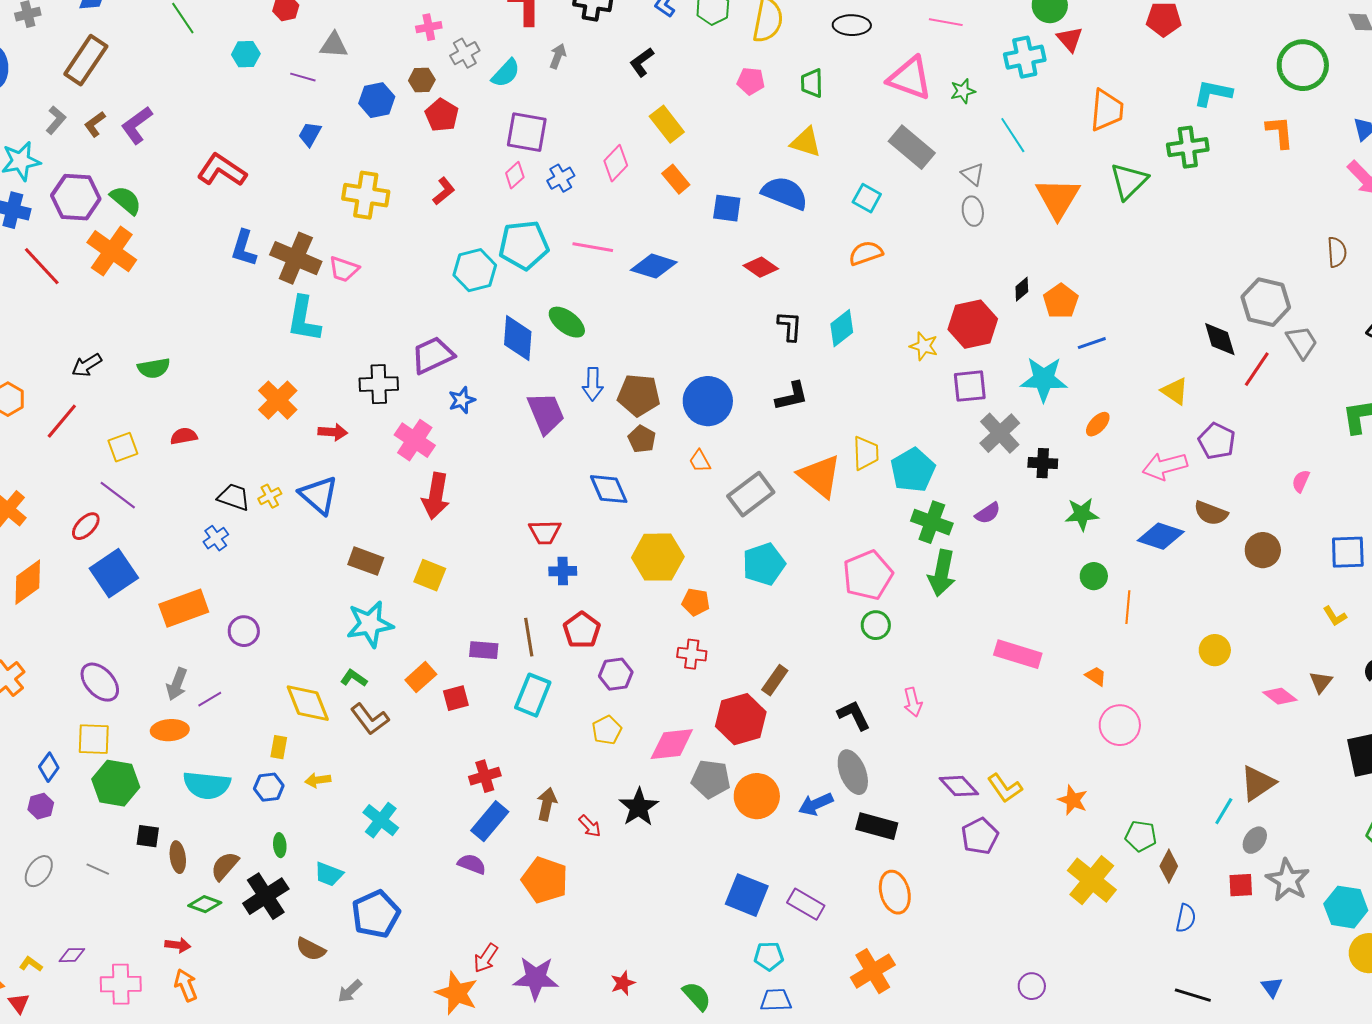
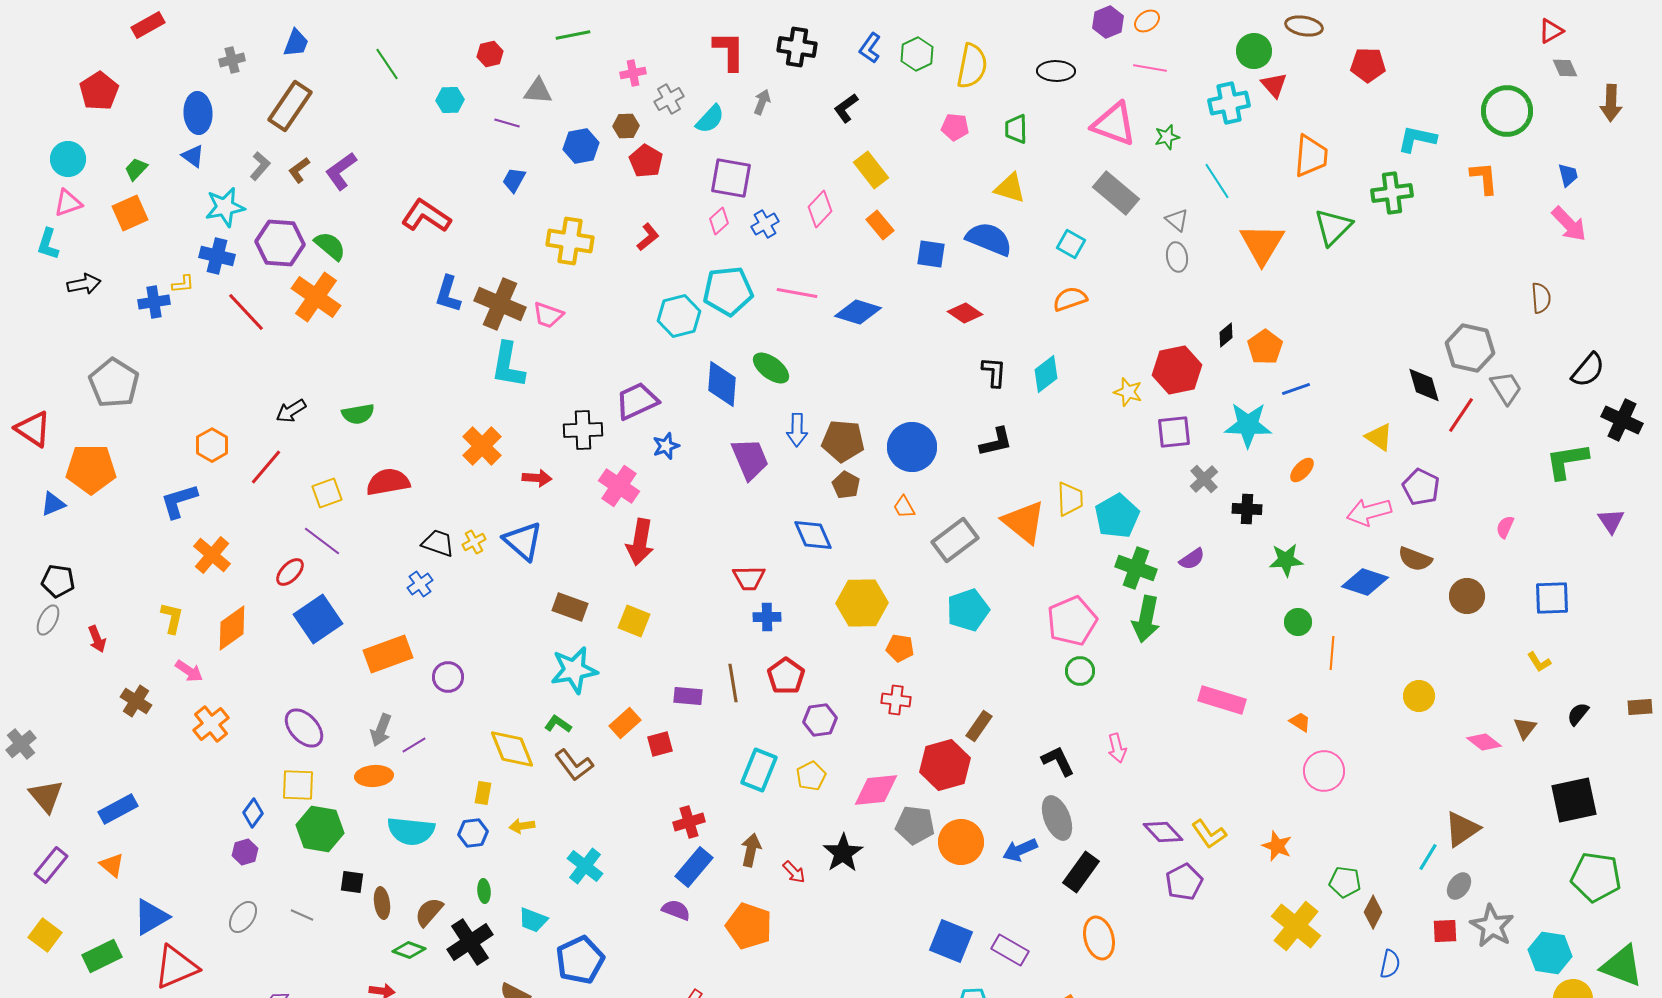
gray cross: (1000, 433) -> (1204, 479), size x0.7
red semicircle: (184, 436) -> (388, 482), size x1.6
cyan rectangle: (533, 695) -> (759, 770), moved
black rectangle: (877, 826) -> (1081, 872), turned -69

